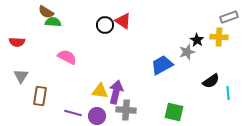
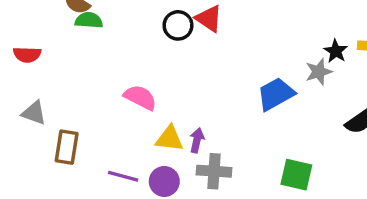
pink semicircle: (67, 57) -> (140, 97), moved
gray triangle: (21, 76) -> (34, 113), turned -42
purple arrow: (116, 92) -> (197, 140), size x0.6

